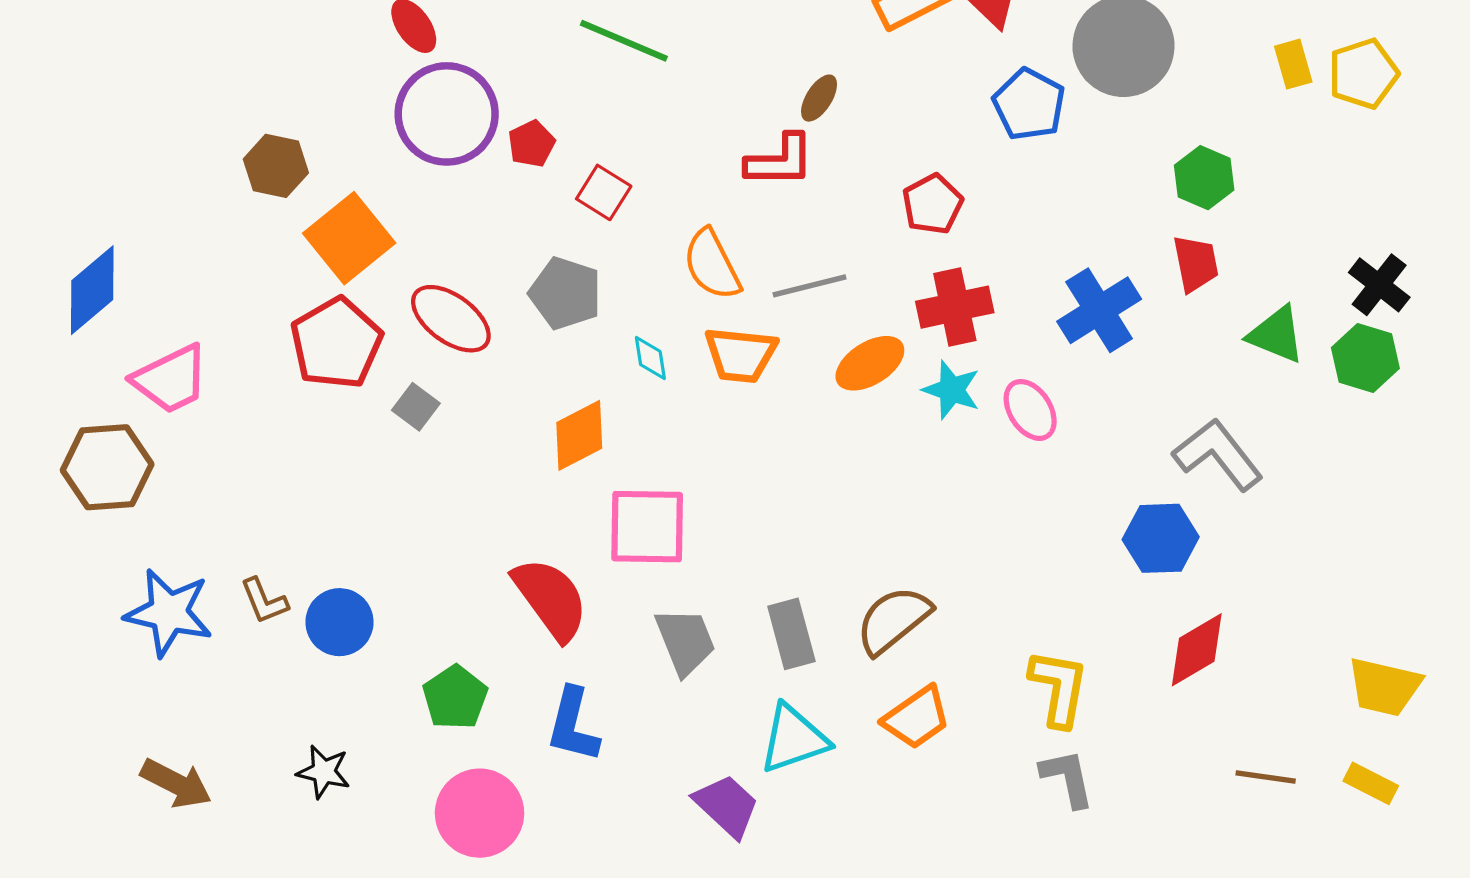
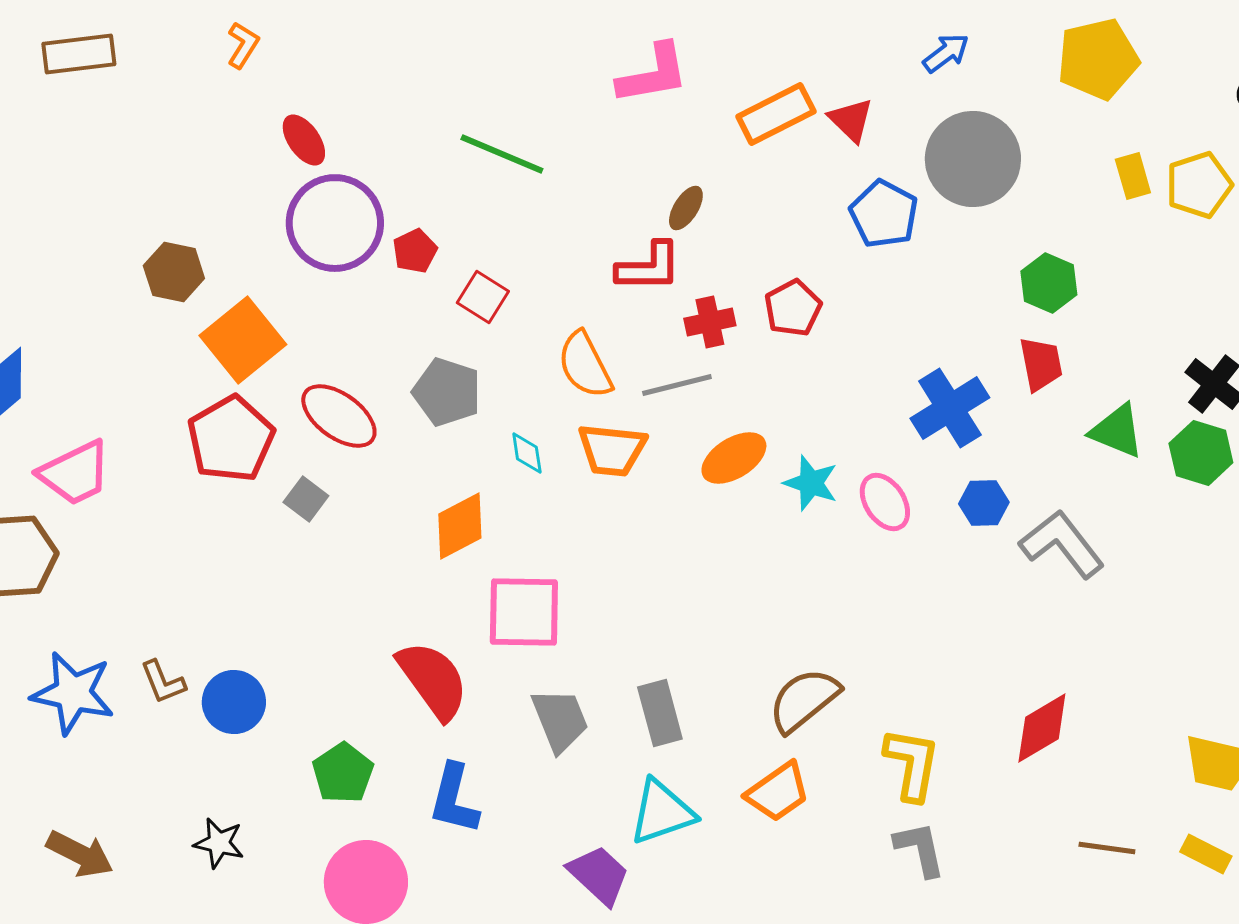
red cross: (955, 307) -> (710, 322), moved, size x0.7
blue hexagon: (1161, 538) -> (984, 503), moved, size x0.7
brown semicircle: (893, 620) -> (804, 700), moved

